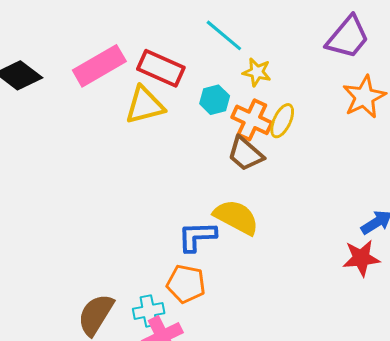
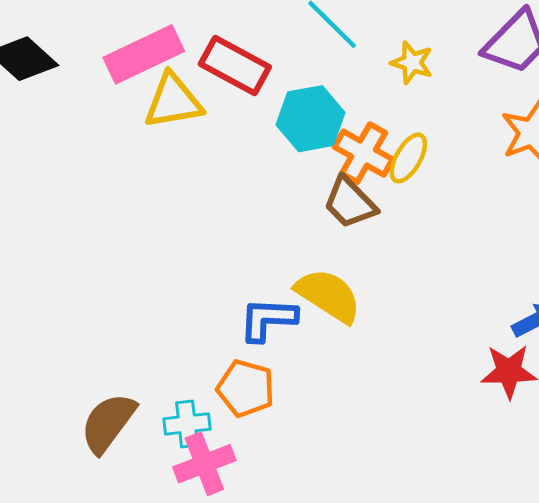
yellow star: (257, 72) -> (412, 63), moved
cyan hexagon: (215, 100) -> (311, 119), size x1.5
yellow triangle: (145, 105) -> (173, 101), moved

